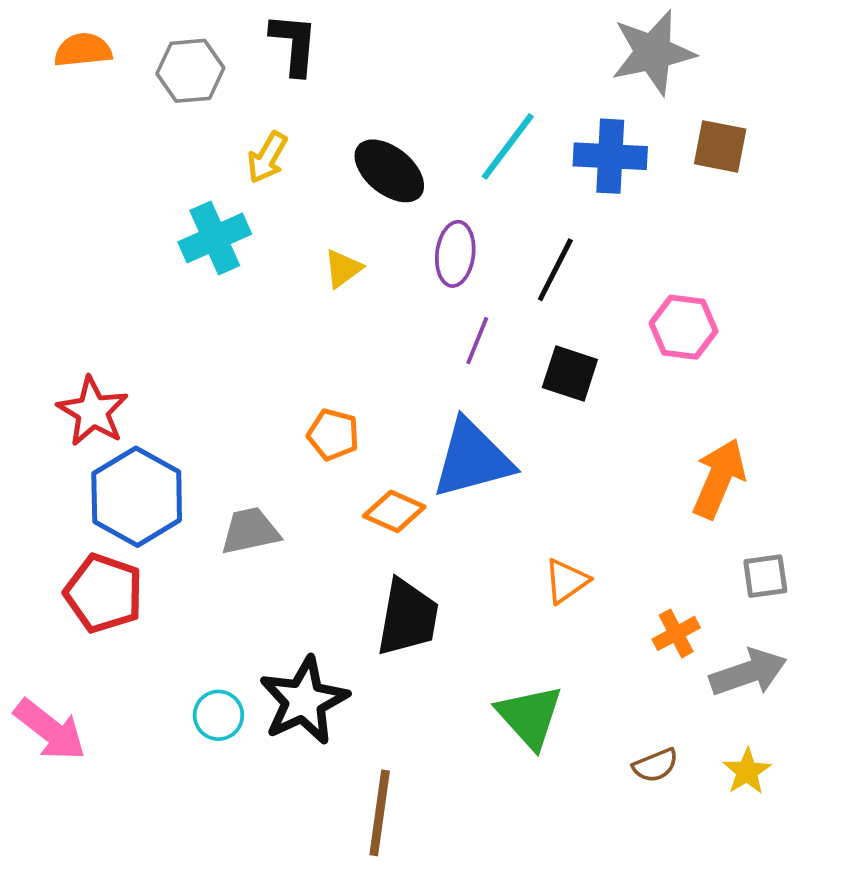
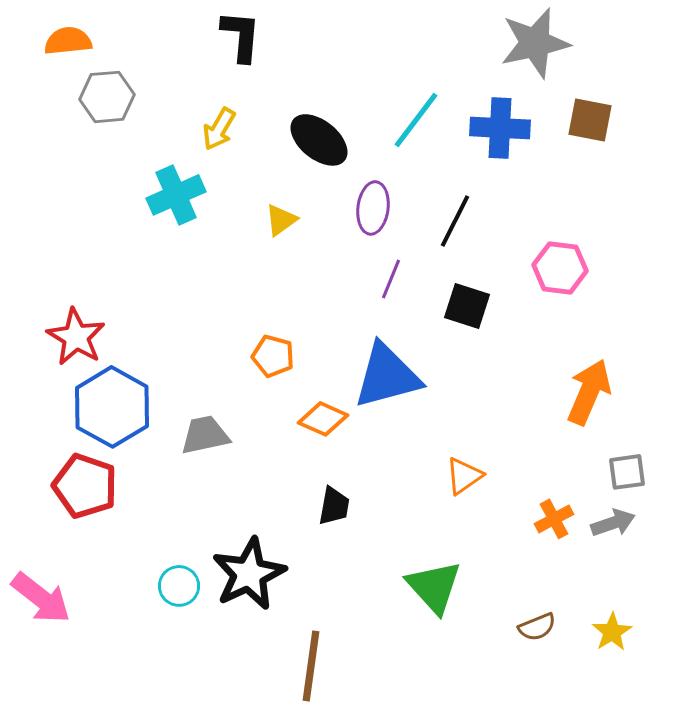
gray hexagon: (190, 71) -> (107, 97), moved
black trapezoid: (408, 618) -> (334, 506), size x0.6
gray arrow: (748, 673) -> (613, 523), moved, size x0.7

